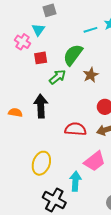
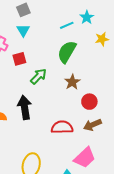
cyan triangle: (38, 30) -> (23, 30), moved
green semicircle: (73, 55) -> (67, 52), moved
brown star: (91, 75) -> (72, 82), moved

